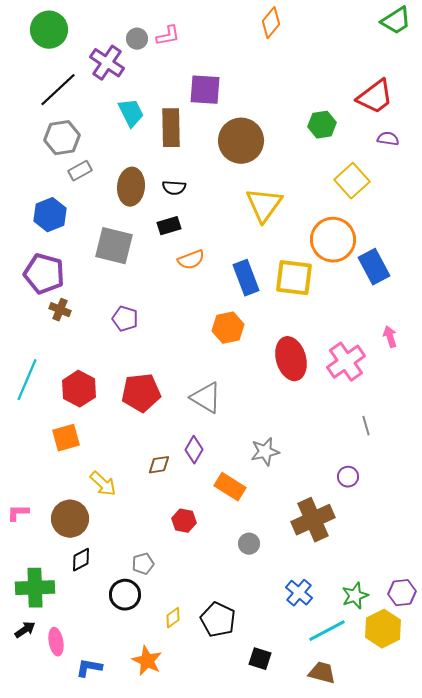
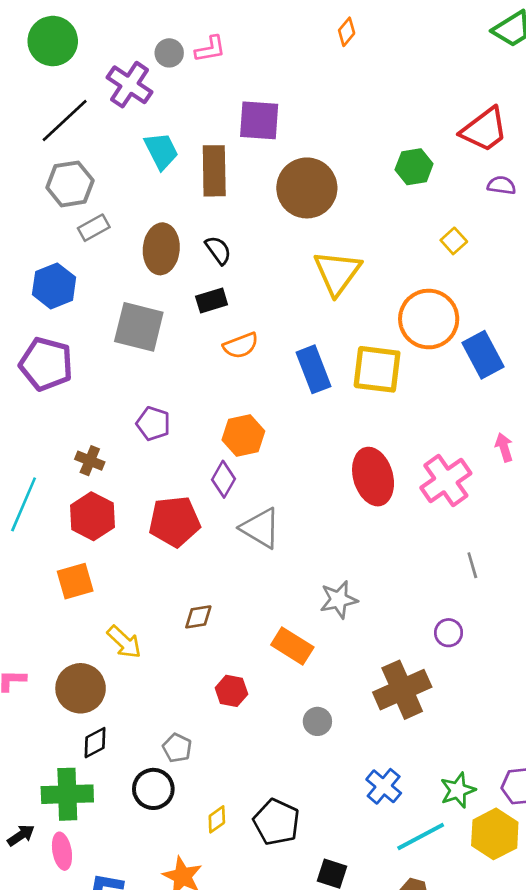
orange diamond: (271, 23) -> (347, 32), size x0.7
yellow square: (352, 181) -> (454, 241), size x0.6
black semicircle: (174, 188) -> (218, 250), turned -130
brown cross: (60, 310) -> (90, 461), moved
orange hexagon: (228, 328) -> (243, 435), moved
purple diamond: (194, 450) -> (223, 479), moved
gray pentagon: (143, 564) -> (177, 748), turned -30
green cross: (35, 588) -> (67, 794), moved

